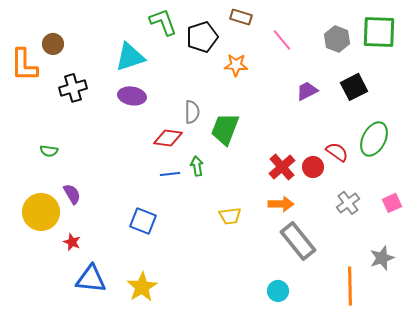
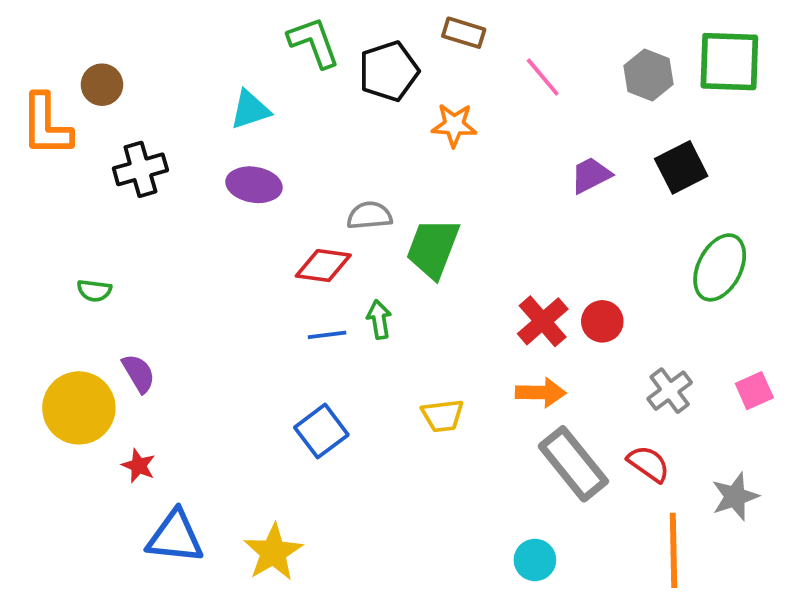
cyan triangle: (130, 57) -> (250, 110), size x0.7
gray semicircle: (192, 112) -> (369, 216), turned -95
red semicircle: (337, 152) -> (648, 464), moved
blue square: (143, 221) -> (321, 431), moved, turned 32

